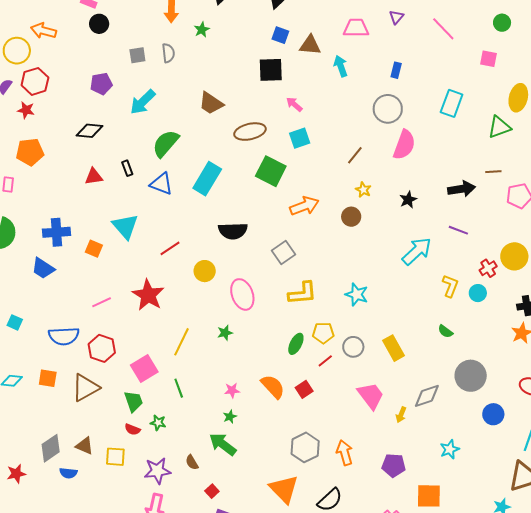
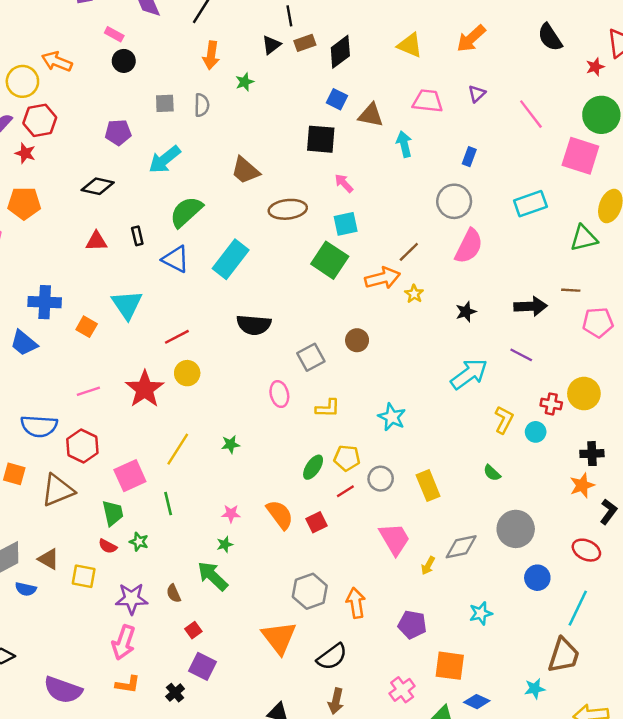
green circle: (502, 23) -> (601, 115), size x1.8
pink square: (488, 59) -> (580, 156), size x1.8
cyan rectangle: (452, 103) -> (530, 204), turned 44
green square: (271, 171) -> (330, 260), moved
orange arrow: (304, 206) -> (383, 278), moved
brown circle: (351, 217) -> (357, 340), moved
red cross: (488, 268) -> (551, 404), turned 36
yellow circle: (205, 271) -> (187, 373), moved
yellow L-shape: (302, 293) -> (328, 408), size x0.7
pink ellipse: (242, 294) -> (279, 394), moved, size x0.7

